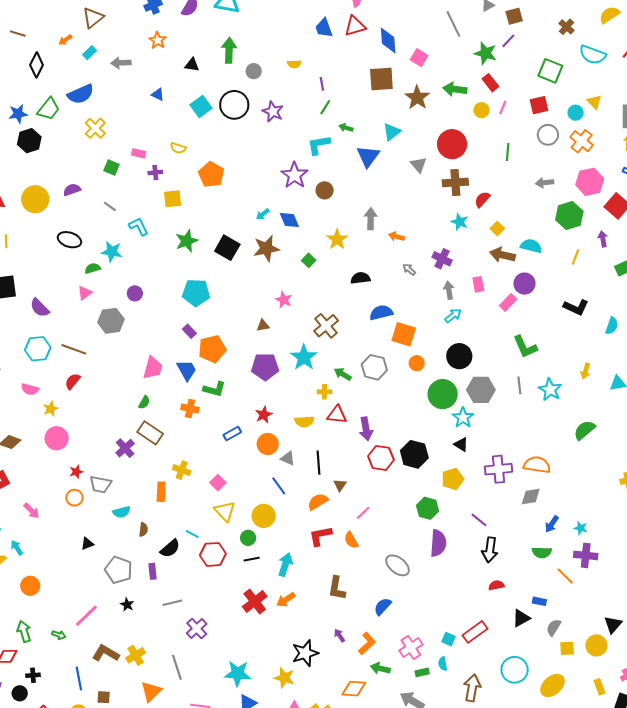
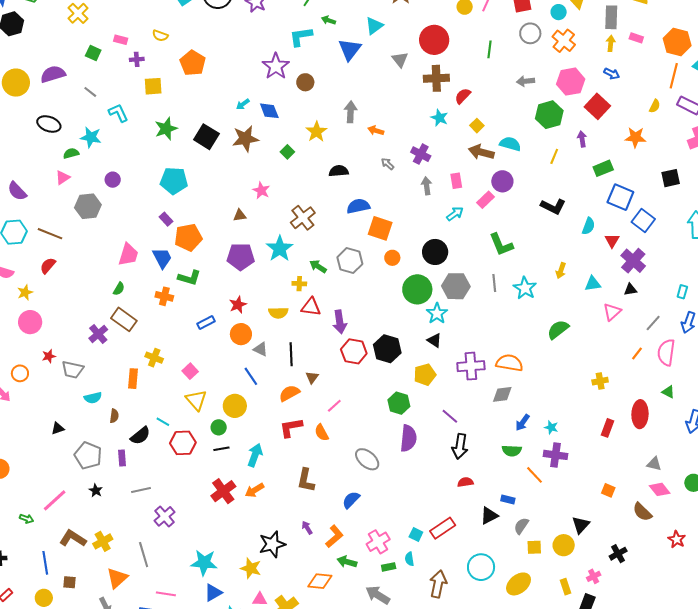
purple semicircle: (72, 190) -> (53, 74), size x1.4
cyan arrow: (453, 316) -> (455, 214), moved
orange circle: (74, 498) -> (20, 373), moved

